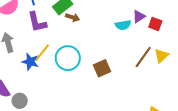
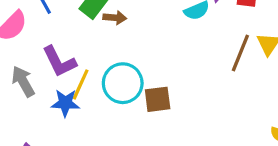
purple L-shape: (37, 22) -> (59, 62), moved
brown square: (102, 68) -> (158, 99), moved, turned 30

